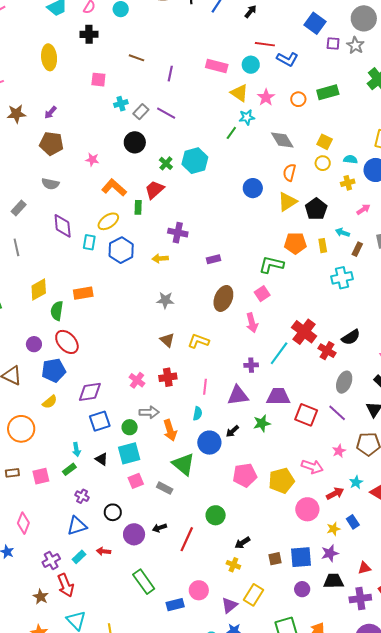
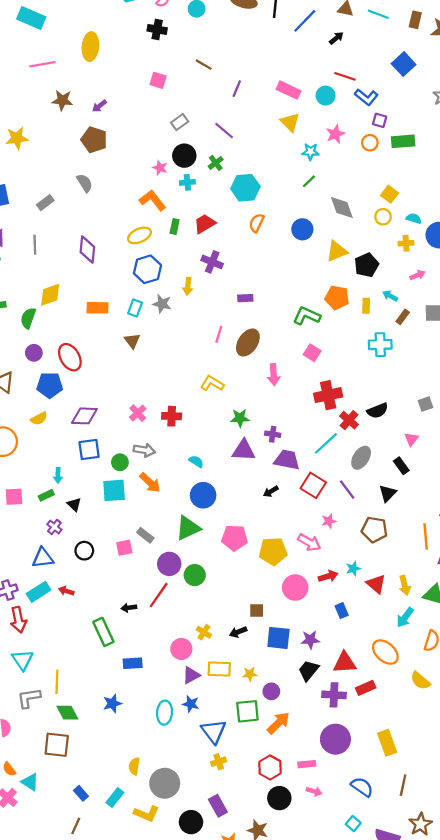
purple square: (333, 44) -> (380, 120), moved
yellow ellipse: (49, 57) -> (90, 47), moved
yellow triangle: (239, 93) -> (290, 122), moved
cyan cross: (121, 104) -> (187, 182), moved
gray rectangle: (141, 112) -> (180, 122), moved
green line: (231, 133) -> (309, 181), moved
gray diamond: (282, 140) -> (342, 208), moved
pink star: (92, 160) -> (160, 168), moved
green cross: (166, 163) -> (216, 163), moved
orange semicircle: (289, 172) -> (257, 223), moved
gray semicircle: (50, 184) -> (85, 183), turned -144
red trapezoid: (154, 190) -> (205, 224), moved
purple diamond: (63, 226) -> (87, 249), moved
cyan rectangle: (89, 242) -> (135, 308), moved
yellow arrow: (160, 258) -> (188, 286), turned -91
pink square: (262, 294) -> (312, 353), moved, turned -35
gray star: (165, 300) -> (162, 304), moved
green semicircle: (57, 311) -> (28, 318), moved
red cross: (304, 332) -> (328, 395), turned 30
brown triangle: (167, 340) -> (132, 341), moved
cyan line: (279, 353) -> (326, 443), moved
purple cross: (251, 365) -> (273, 434), moved
pink line: (205, 387) -> (219, 334), moved
cyan semicircle: (198, 414) -> (196, 461), turned -80
green star: (262, 423) -> (240, 418), moved
orange arrow: (170, 430) -> (150, 483), moved, turned -40
black arrow: (232, 431) -> (271, 491), moved
pink star: (339, 451) -> (329, 521), moved
black triangle: (102, 459) -> (74, 504), moved
green triangle: (183, 464) -> (188, 528), moved, turned 45
pink square: (136, 481) -> (124, 548), moved
black arrow: (159, 528) -> (129, 608), moved
yellow star: (333, 529) -> (250, 674), moved
purple circle: (134, 534) -> (169, 564), moved
black arrow: (242, 543) -> (238, 632), moved
cyan rectangle: (79, 557) -> (39, 592), size x1.5
brown square: (275, 559) -> (257, 611), moved
red triangle: (364, 568) -> (345, 663), size x1.6
black trapezoid: (334, 581) -> (309, 670), turned -60
purple circle: (302, 589) -> (271, 691), moved
pink circle: (199, 590) -> (181, 649), moved
yellow rectangle: (253, 595) -> (219, 669), turned 50

